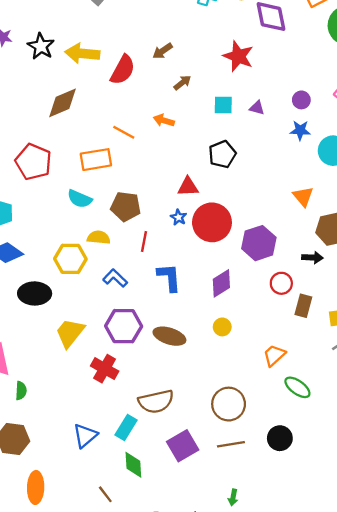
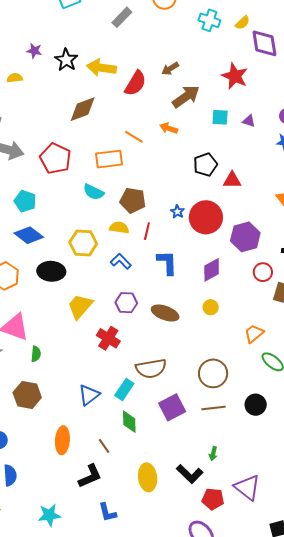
brown arrow: (182, 83) -> (186, 97), size x1.8
black pentagon: (222, 154) -> (205, 165), moved
red triangle: (188, 187) -> (232, 180), moved
yellow semicircle: (99, 237) -> (119, 228), moved
purple hexagon: (124, 326) -> (126, 303), size x0.7
orange ellipse: (36, 487) -> (62, 440), moved

